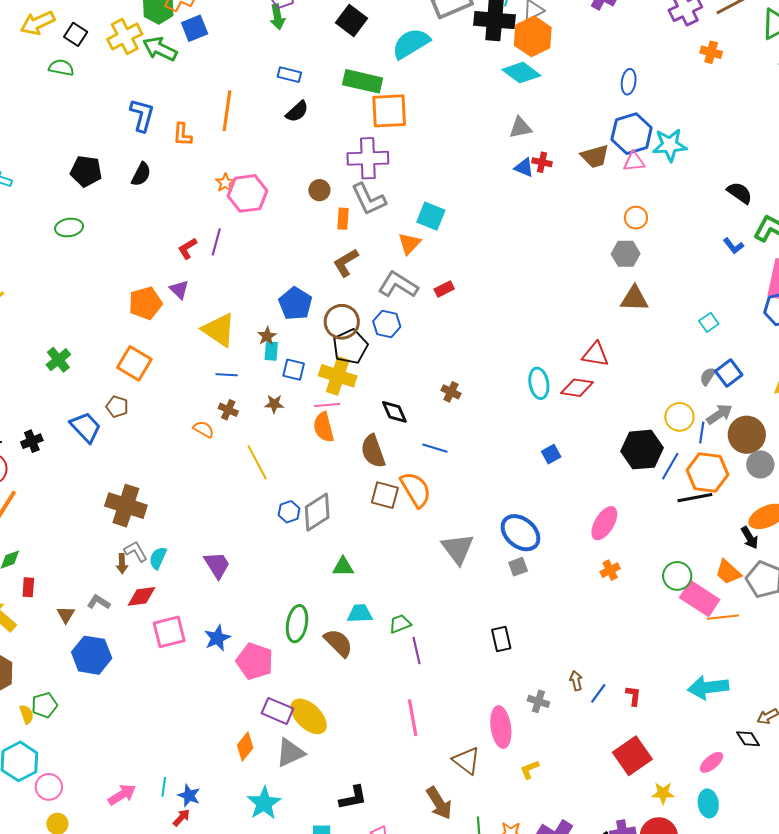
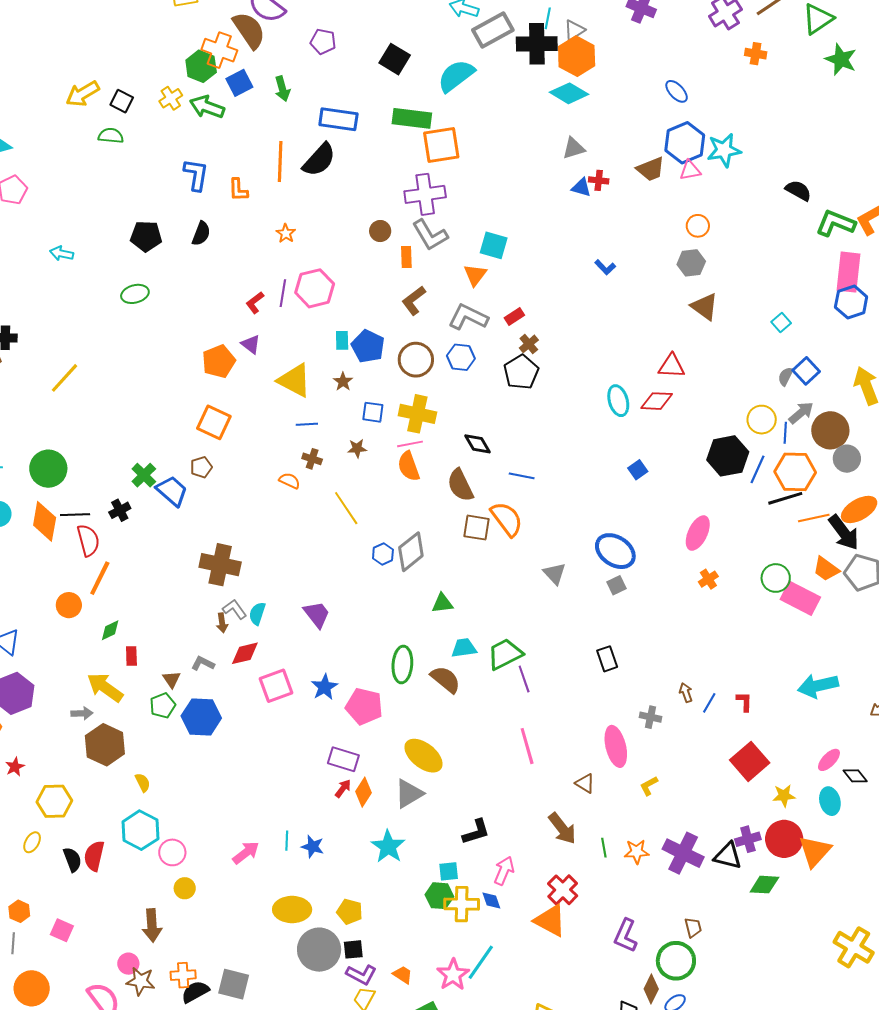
green arrow: (277, 17) -> (282, 89), moved
yellow cross: (125, 37) -> (171, 98), size x0.7
blue rectangle: (289, 75) -> (338, 119), size x1.6
blue ellipse: (629, 82) -> (677, 91), turned -45
black semicircle: (297, 112) -> (319, 160), moved, size x1.5
pink hexagon: (247, 193) -> (315, 288), moved
blue L-shape: (733, 246) -> (605, 267), moved
brown triangle: (634, 299) -> (705, 307), turned 40
black pentagon: (350, 347) -> (521, 372), moved
cyan rectangle: (271, 351) -> (342, 340), moved
green cross: (58, 360) -> (144, 475), moved
brown cross: (451, 392) -> (529, 344), moved, turned 30
brown pentagon: (117, 407) -> (201, 467), turned -30
black arrow: (750, 538) -> (844, 532), size x1.6
gray triangle: (458, 549) -> (555, 574), size x0.7
orange line: (723, 617) -> (814, 518), moved
green trapezoid: (400, 624) -> (505, 654), size x1.6
green pentagon: (44, 705) -> (163, 706), moved
purple rectangle: (278, 711) -> (343, 759), moved
black diamond: (748, 739) -> (855, 776), moved
brown triangle: (466, 761) -> (585, 783), size x0.7
red arrow: (181, 818) -> (343, 789), moved

